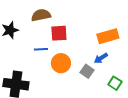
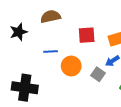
red square: (59, 33) -> (87, 35), moved

